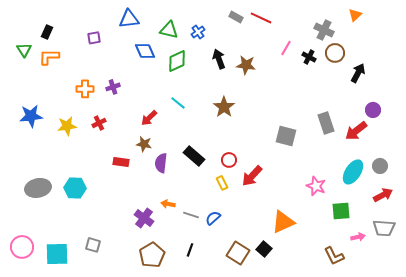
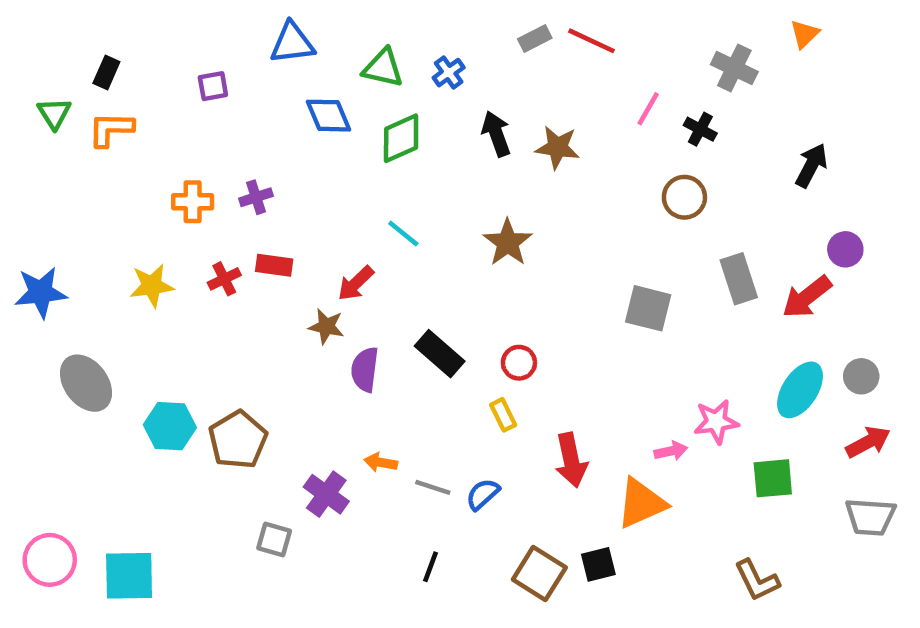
gray rectangle: (236, 17) -> (535, 39), turned -56
brown circle: (335, 53) -> (684, 197), moved
blue star: (31, 116) -> (41, 292), moved
red arrow: (149, 118) -> (356, 283), moved
red rectangle: (121, 162) -> (274, 265), moved
red arrow: (252, 176) -> (571, 460), moved, turned -55
pink star: (316, 186) -> (716, 422), turned -30
gray ellipse: (38, 188) -> (86, 383), moved, turned 65
pink arrow: (358, 237) -> (671, 451), moved
gray square: (93, 245) -> (274, 540), moved
black square: (264, 249) -> (598, 564), turned 35
brown pentagon: (152, 255) -> (238, 440), moved

